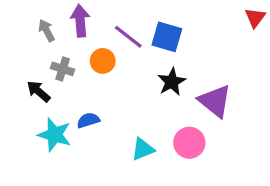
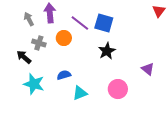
purple triangle: (215, 101) -> (148, 69), moved, size x0.6
blue semicircle: (88, 120) -> (64, 75), moved
cyan triangle: (143, 149) -> (80, 93), moved

